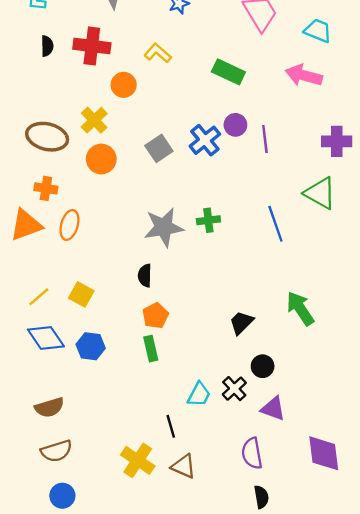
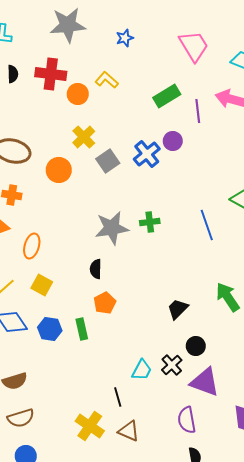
green rectangle: (228, 72) -> (167, 96), turned -56
orange circle: (124, 85) -> (78, 94), moved
yellow cross: (94, 120) -> (84, 137), moved
purple line: (265, 139) -> (198, 111), moved
orange ellipse: (69, 225) -> (32, 246), moved
green rectangle: (151, 349) -> (82, 329), moved
purple triangle: (273, 409) -> (205, 382), size x1.4

